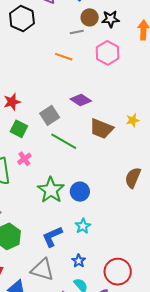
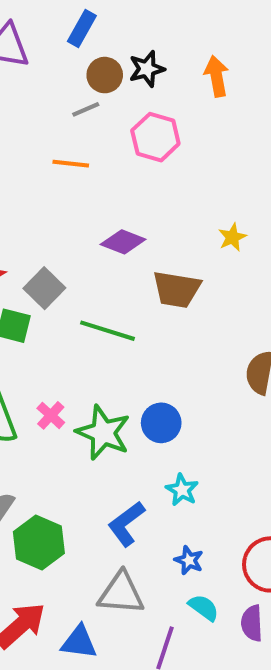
gray square: (50, 115) -> (44, 288), moved
yellow star: (133, 120) -> (232, 237), moved
pink cross: (24, 159) -> (51, 415), moved

